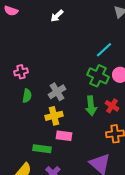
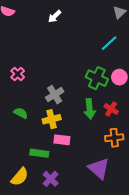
cyan line: (104, 50) -> (109, 43), moved
pink cross: (21, 72) -> (18, 74), turned -32
green semicircle: (27, 96) -> (21, 113), moved, turned -72

